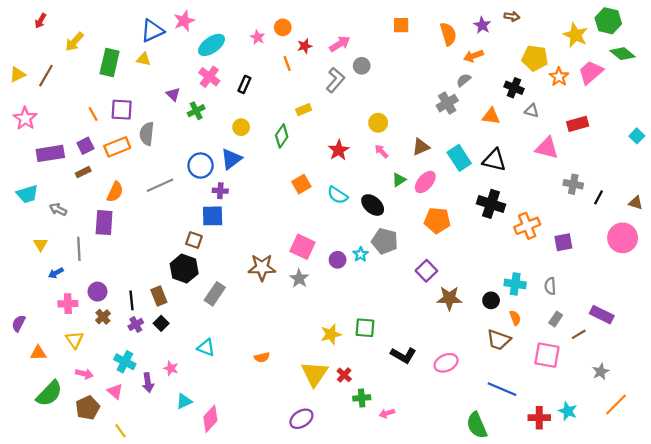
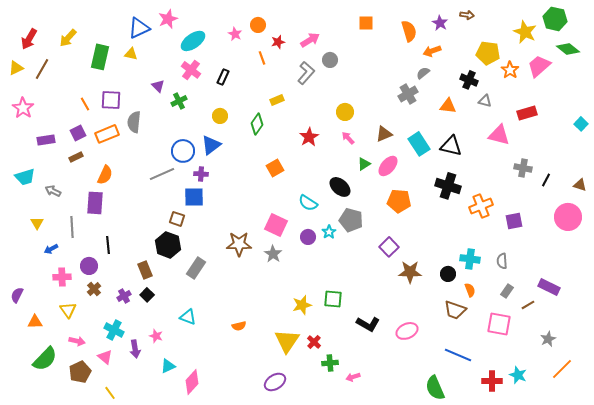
red arrow: (40, 21) -> (29, 39), moved, size x1.5
purple rectangle: (50, 153) -> (46, 140), size x0.7
gray line: (160, 185) -> (162, 174), moved
cyan semicircle: (338, 195) -> (308, 203), moved
black line: (131, 300) -> (108, 245), moved

